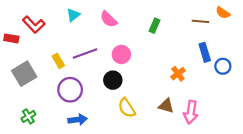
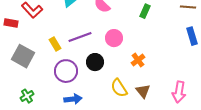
gray square: (24, 74) -> (23, 56), turned -30
orange cross: (178, 74) -> (138, 60), moved
black circle: (113, 80) -> (95, 62), moved
brown triangle: (166, 106) -> (143, 91), moved, turned 35

